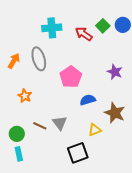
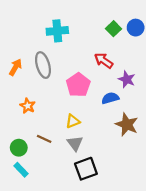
red arrow: (84, 34) -> (104, 61), moved
blue semicircle: (88, 100) -> (110, 98), moved
gray triangle: (60, 123) -> (75, 143), moved
yellow triangle: (95, 130) -> (73, 121), moved
cyan rectangle: (19, 154) -> (21, 170), turned -32

